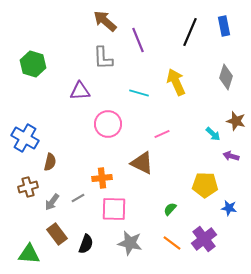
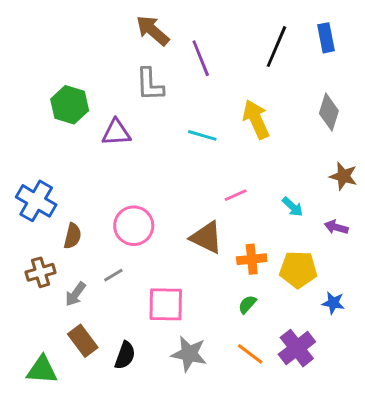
green hexagon: (33, 64) -> (70, 105), moved
pink circle: (108, 124) -> (134, 226), moved
cyan arrow: (213, 134) -> (292, 207), moved
orange cross: (102, 178) -> (252, 259), moved
gray line: (78, 198) -> (113, 275), moved

